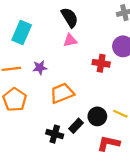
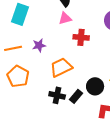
red cross: (101, 63) -> (81, 37), moved
black cross: (55, 134) -> (57, 95), moved

